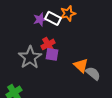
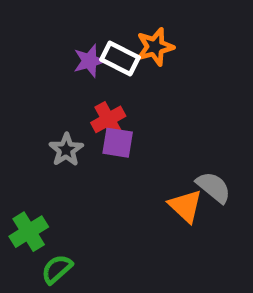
gray star: (30, 57) -> (66, 150), size x0.6
orange triangle: (81, 65) -> (185, 206), moved

